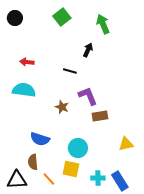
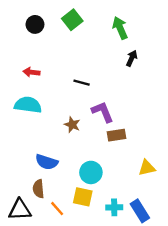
black circle: (15, 18) -> (35, 24), moved
black arrow: (88, 50) -> (132, 58), moved

